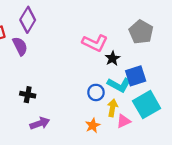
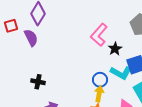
pink L-shape: (95, 43) -> (99, 35), turned 105
yellow arrow: (112, 108) -> (99, 94), moved

